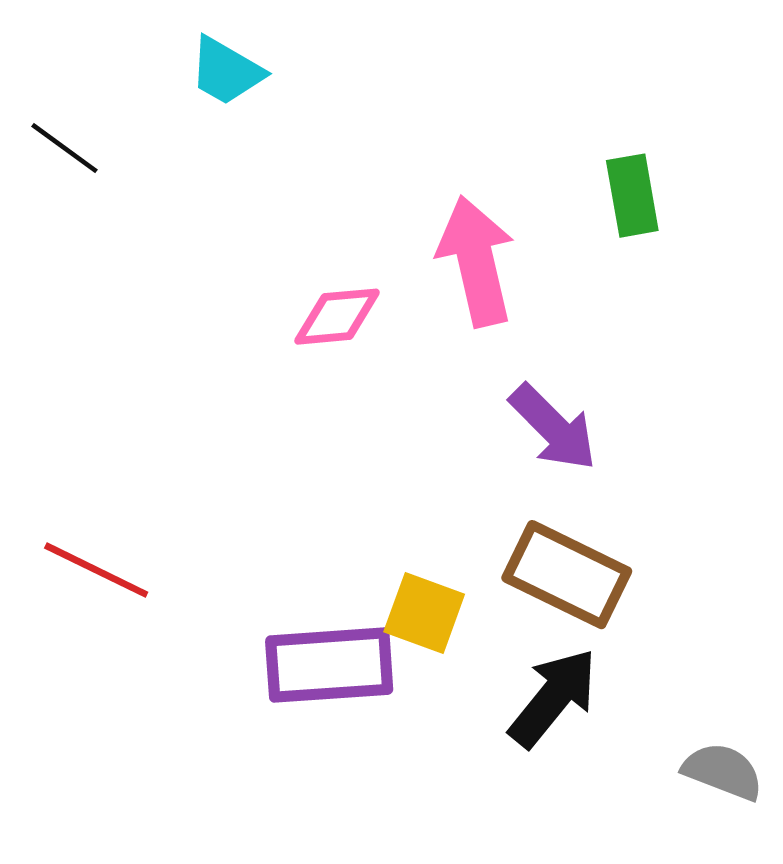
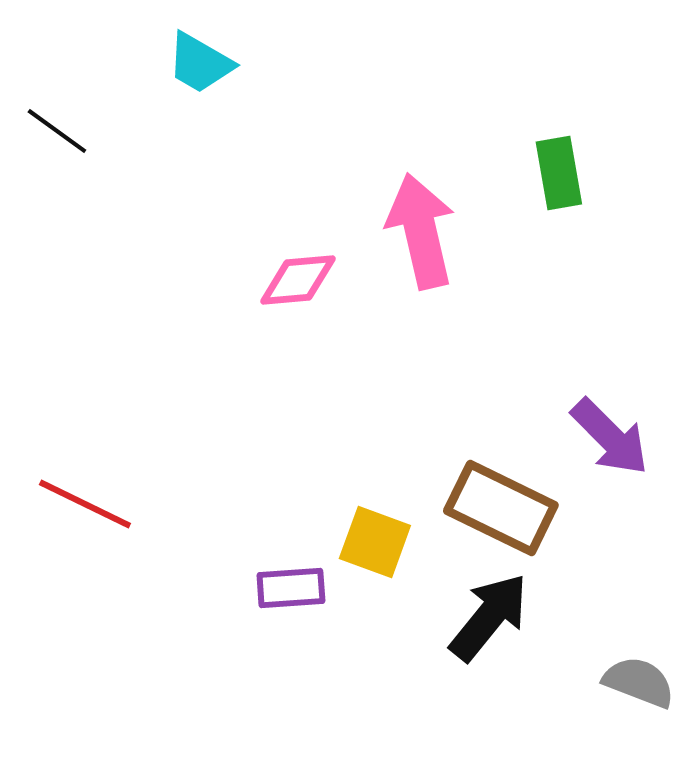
purple arrow: (553, 427) -> (610, 437), moved
purple rectangle: (329, 665) -> (291, 588), size x0.6

